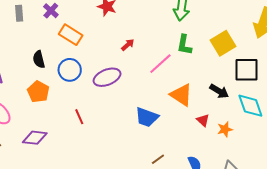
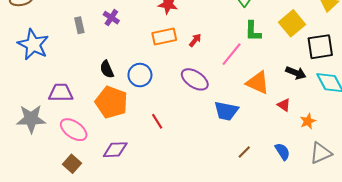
orange rectangle: (71, 35) -> (164, 36), moved, turned -35
purple ellipse: (107, 77) -> (195, 79), moved, turned 64
orange pentagon: (38, 92) -> (111, 102), size x1.4
orange star: (225, 129) -> (308, 121), moved

